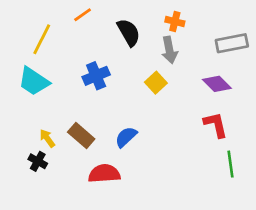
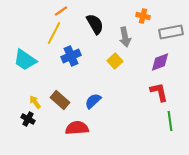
orange cross: (175, 22) -> (143, 16), moved
yellow line: (42, 39) -> (54, 33), moved
purple diamond: (217, 84) -> (160, 62), turned -65

